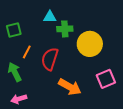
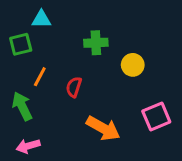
cyan triangle: (50, 17) -> (41, 19), moved
yellow circle: (90, 44) -> (133, 65), size x0.6
red semicircle: (50, 59) -> (74, 87), size x0.6

